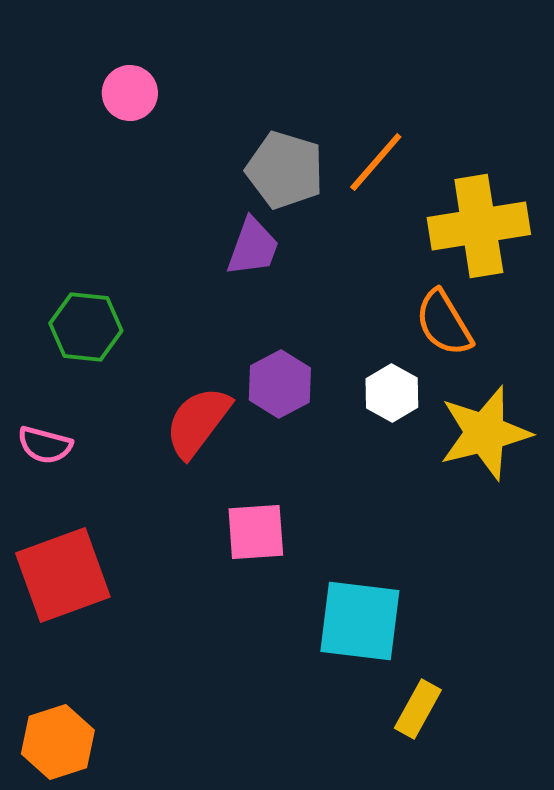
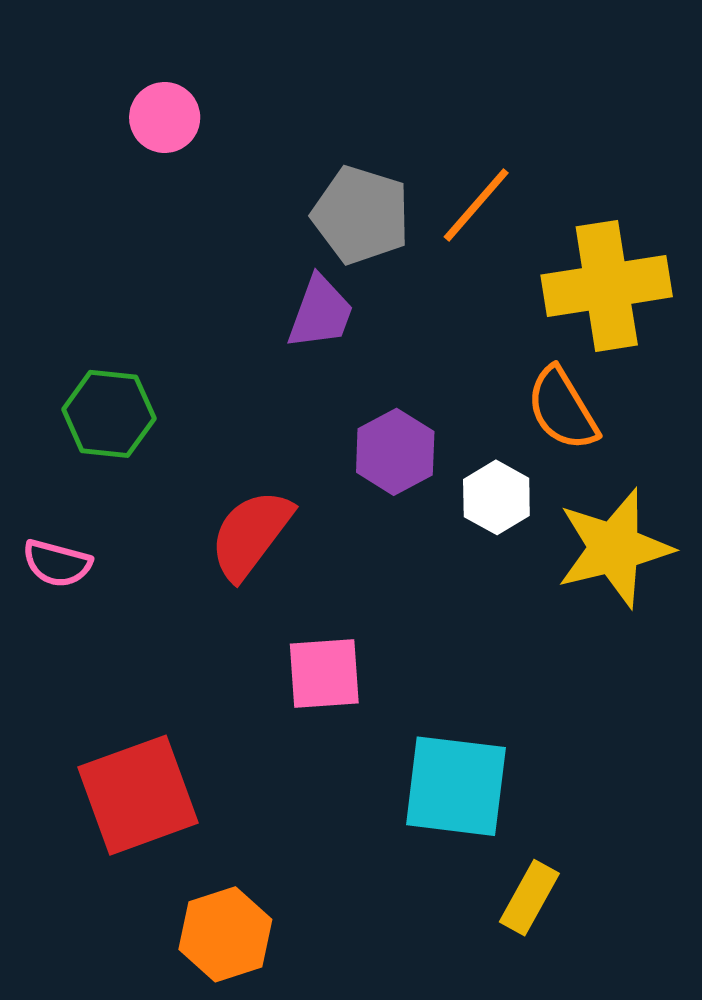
purple hexagon: (280, 384) -> (395, 452), moved
red square: (63, 575) -> (138, 795), moved
orange hexagon: (58, 742) -> (225, 934), moved

